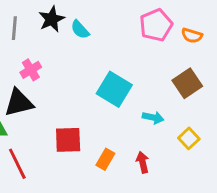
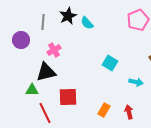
cyan square: (114, 89) -> (110, 63), size x0.7
red square: (68, 140) -> (68, 97), moved

